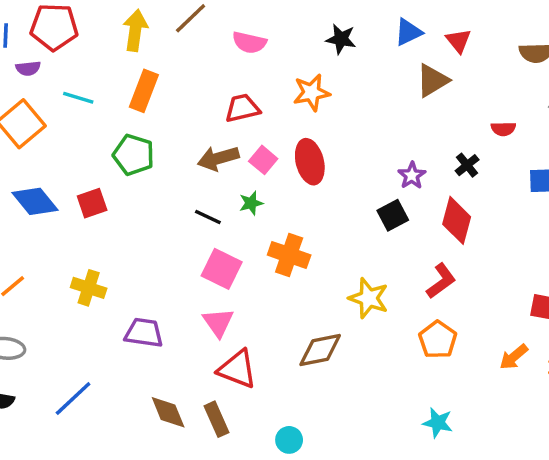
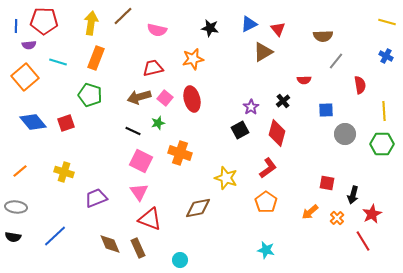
purple trapezoid: (144, 333) -> (96, 198), turned -30

